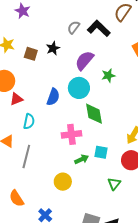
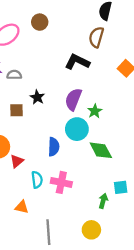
gray semicircle: (74, 27) -> (14, 75), moved, turned 72
green star: (108, 75) -> (95, 111), moved
pink cross: (71, 134) -> (61, 182), moved, turned 36
gray line: (26, 156) -> (48, 232), moved
green arrow: (82, 159) -> (103, 201), turned -32

